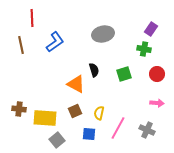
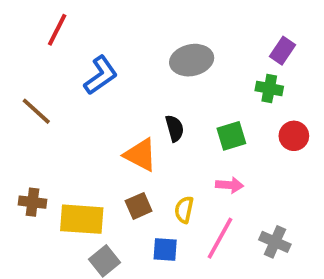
red line: (32, 18) -> (57, 30), turned 30
brown line: (21, 45) -> (36, 111), moved, turned -36
pink arrow: (157, 103) -> (229, 185), moved

